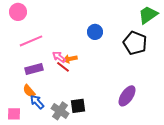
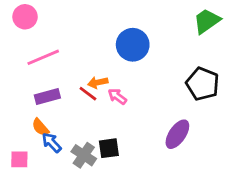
blue circle: (95, 32) -> (133, 45), size x1.5
black pentagon: (135, 43) -> (203, 84), moved
pink arrow: (59, 57) -> (117, 96), moved

